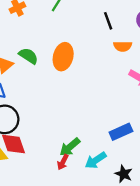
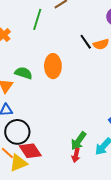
black line: (108, 21) -> (86, 42), moved

